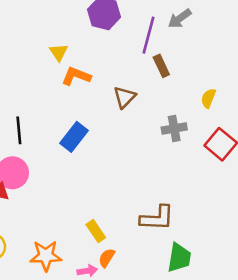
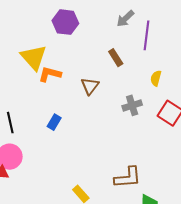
purple line: (148, 35) -> (146, 35), moved
yellow triangle: (59, 52) -> (34, 57), size x1.8
blue rectangle: (74, 137) -> (54, 122), size x0.7

